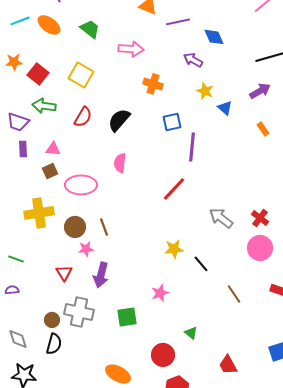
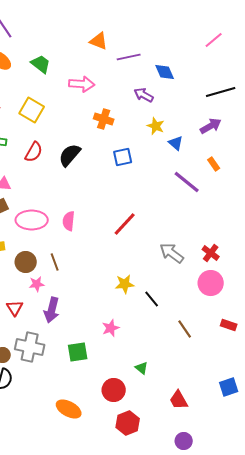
purple line: (192, 147) -> (187, 182), moved, turned -56
pink semicircle: (120, 163) -> (69, 221), moved

